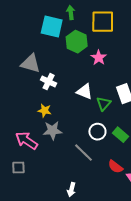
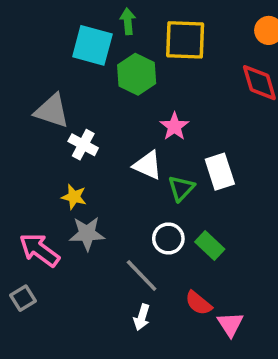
pink star: (99, 58) -> (174, 126), moved
gray square: (18, 167) -> (23, 298), turned -32
white arrow: (71, 190) -> (142, 317), moved

